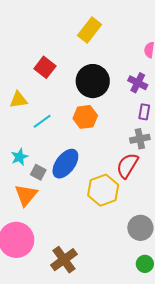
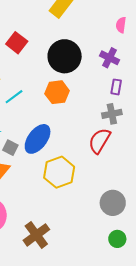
yellow hexagon: (103, 190) -> (59, 172), moved

